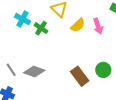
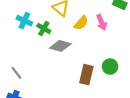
gray diamond: (34, 72) -> (60, 46), moved
brown rectangle: (80, 76) -> (86, 75), turned 54

